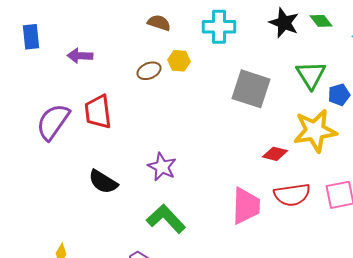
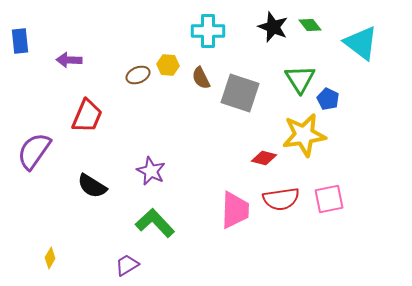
brown semicircle: (159, 23) -> (201, 78), moved, turned -135
blue pentagon: (339, 95) -> (328, 99), turned -30
red trapezoid: (98, 112) -> (87, 116), turned -150
purple semicircle: (53, 122) -> (34, 151), moved

